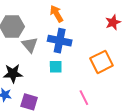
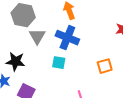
orange square: (102, 62) -> (105, 66), size x0.7

